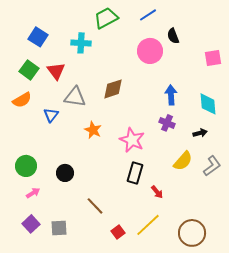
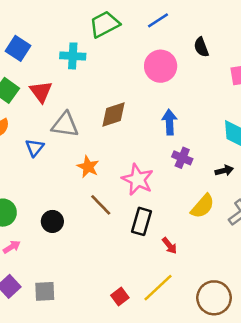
black semicircle: (173, 36) -> (201, 47), moved
blue arrow: (171, 95) -> (169, 122), moved
brown line: (95, 206) -> (101, 205), moved

